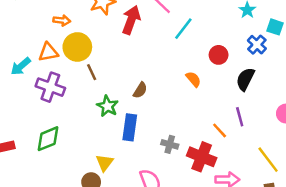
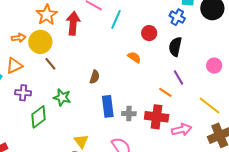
yellow circle: (77, 47) -> (40, 42), moved
brown line: (92, 72) -> (50, 64), moved
purple cross: (50, 87) -> (23, 93), size x0.7
green star: (107, 106) -> (62, 97), moved
blue rectangle: (130, 127) -> (108, 106), moved
green diamond: (48, 139) -> (38, 117), moved

